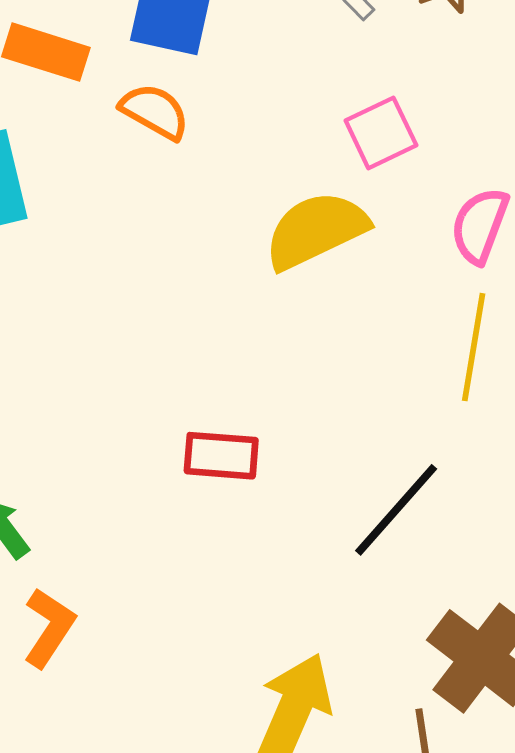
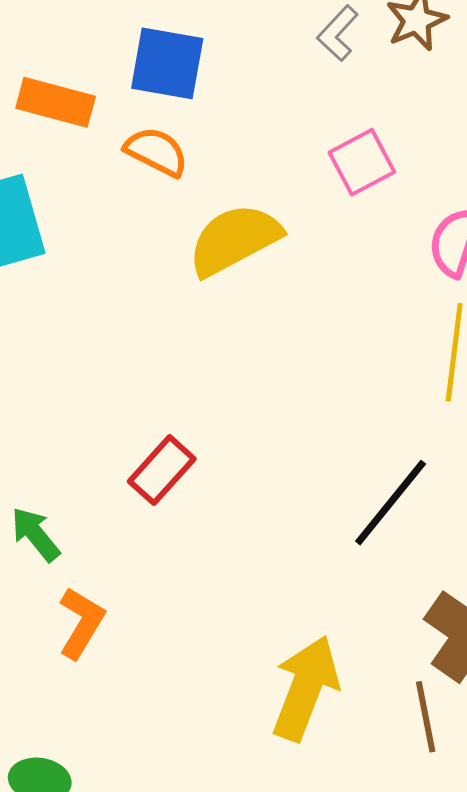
yellow semicircle: (316, 230) -> (234, 240), moved
red rectangle: (221, 456) -> (162, 470), moved, turned -50

